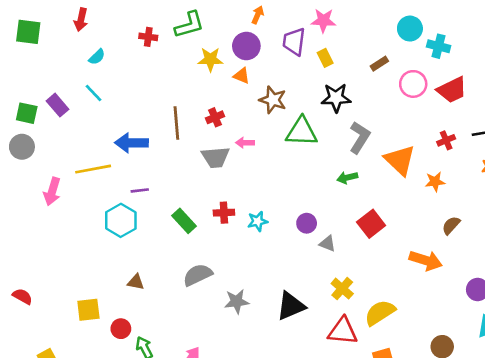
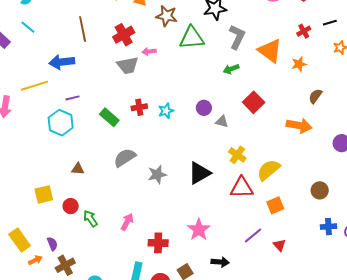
red cross: (215, 117) -> (124, 35), size x1.5
brown line: (176, 123) -> (83, 29), moved

